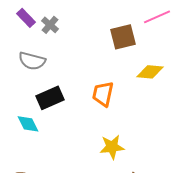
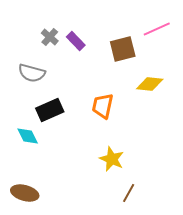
purple rectangle: (26, 18) -> (76, 41), moved
yellow star: (112, 147) -> (112, 159), turned 30

